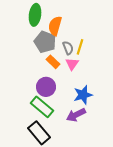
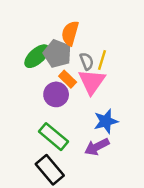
green ellipse: (35, 15) -> (37, 56), moved, turned 40
pink triangle: (72, 64) -> (92, 82), size x1.6
purple circle: (46, 87) -> (56, 94), moved

